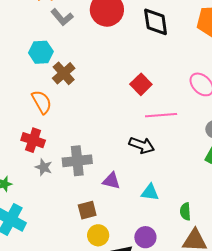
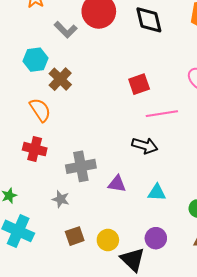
gray L-shape: (62, 17) -> (66, 30), moved
red square: (141, 84) -> (139, 84), turned 30
gray star: (44, 167) -> (61, 199), moved
brown square: (87, 210) -> (75, 236), moved

